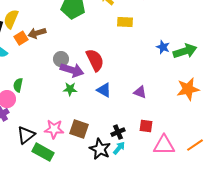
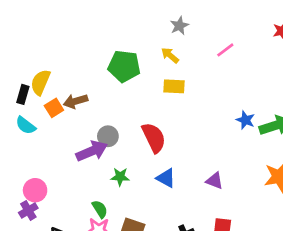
yellow rectangle: (125, 22) -> (174, 86), moved
purple arrow: (72, 70) -> (92, 151), moved, turned -40
green semicircle: (18, 85) -> (100, 209), moved, turned 136

